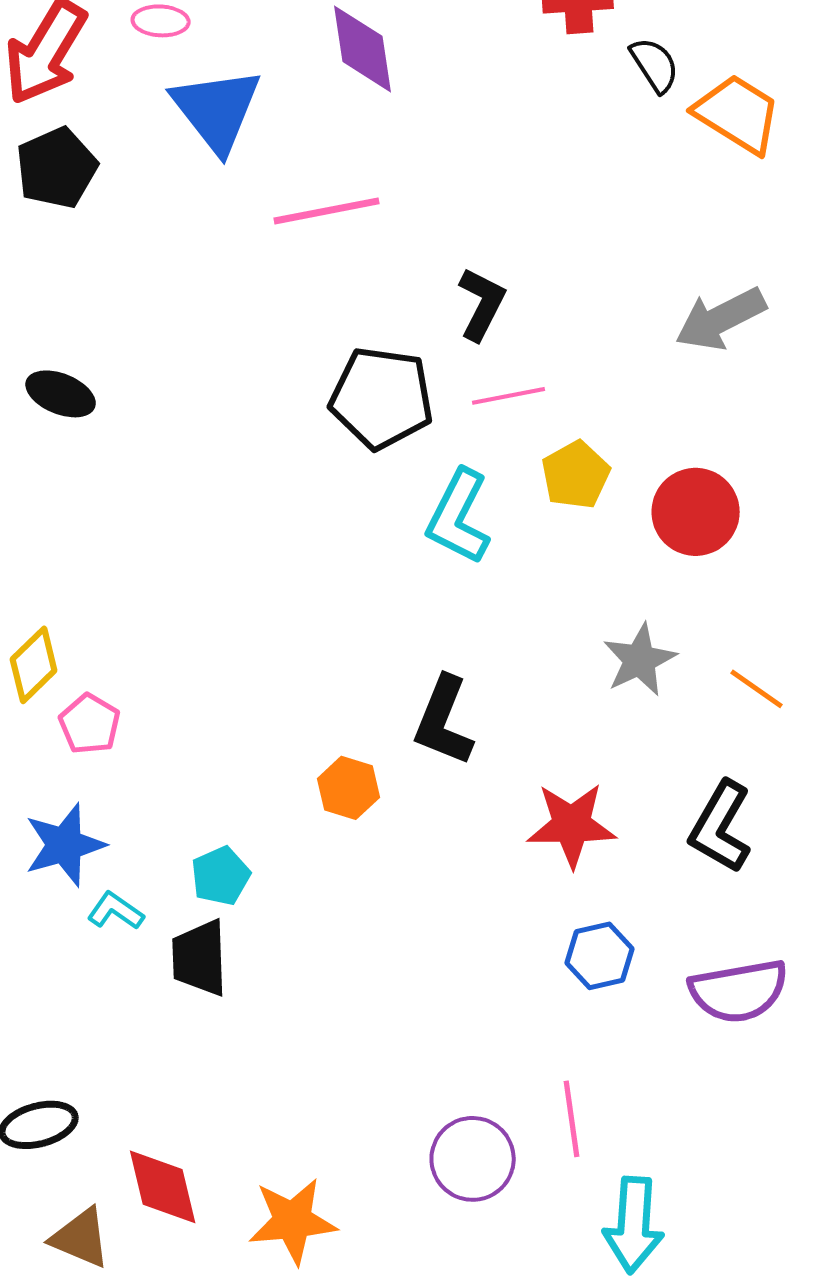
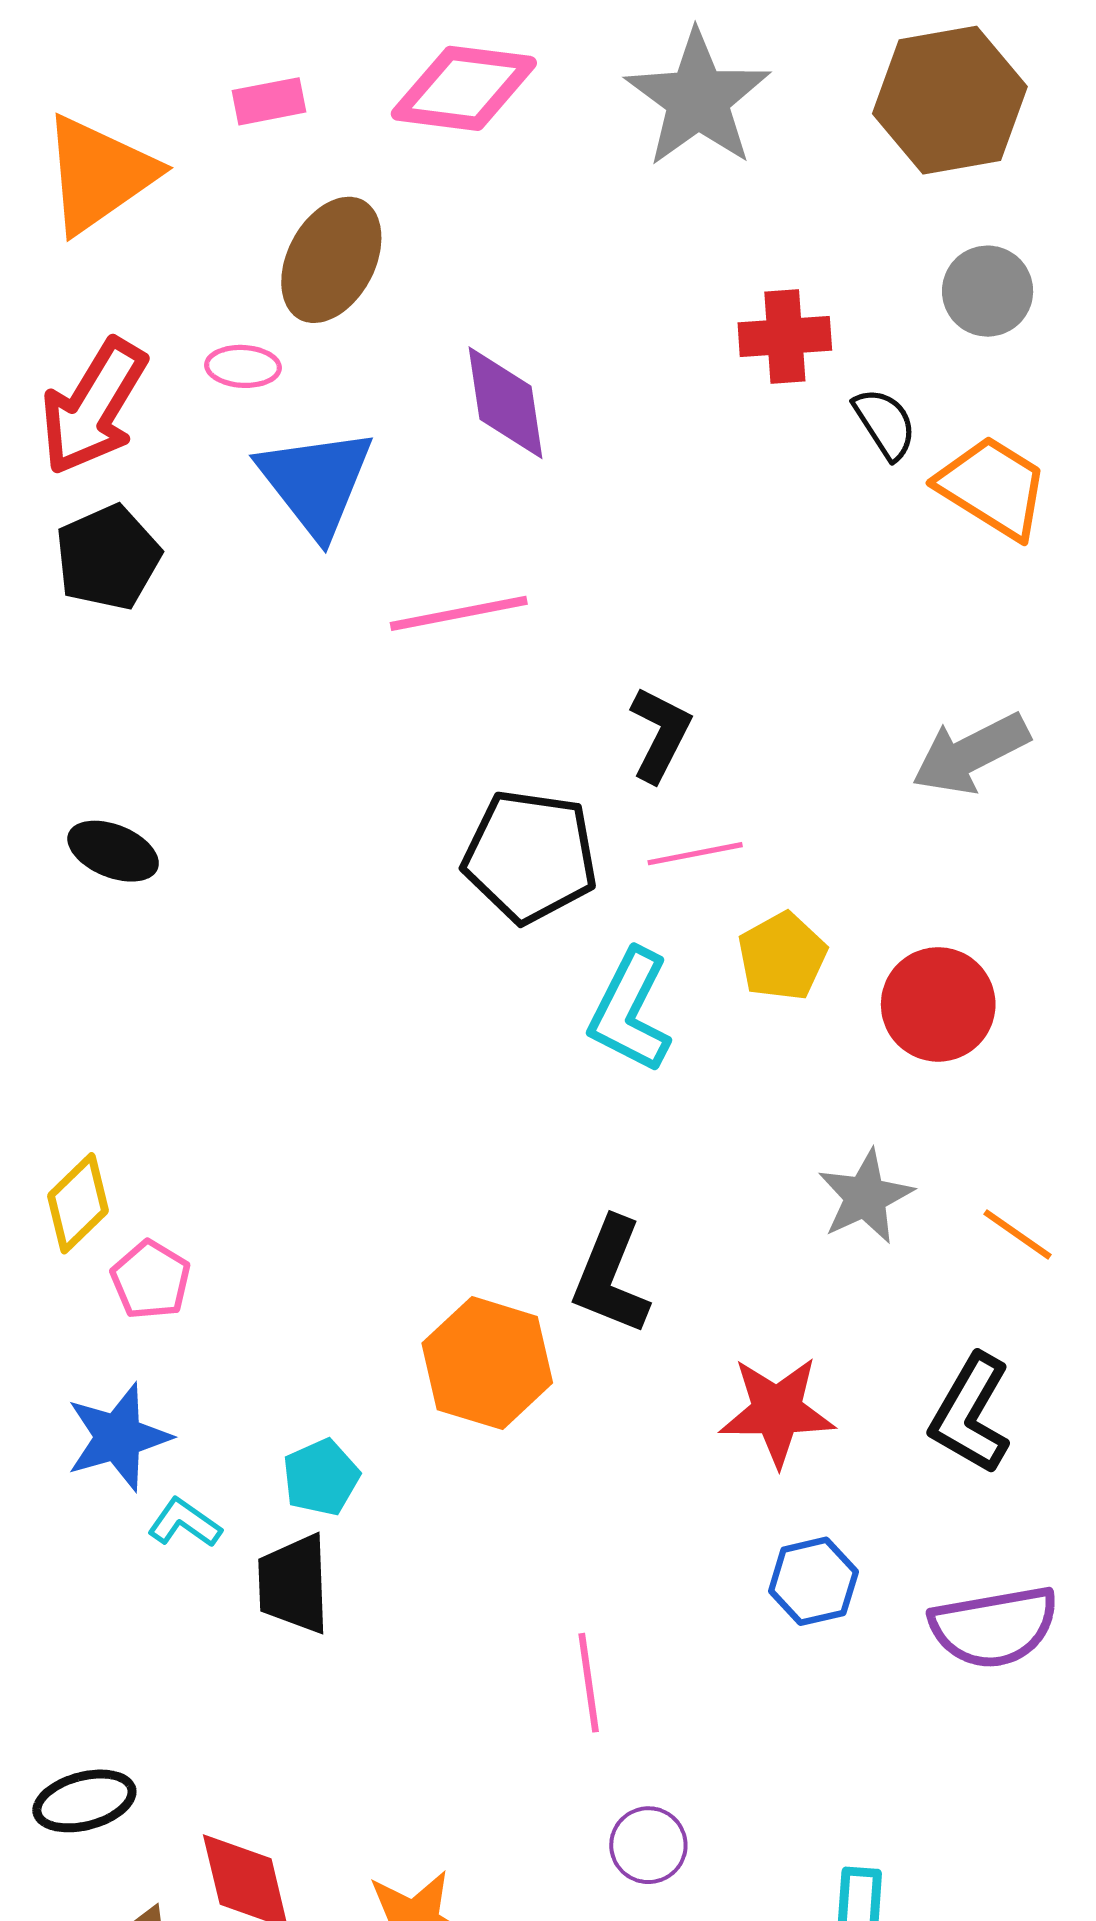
orange hexagon: (349, 788) -> (487, 1363), size x1.6
pink line: (572, 1119) -> (589, 1683), moved
purple circle: (473, 1159) -> (648, 1845), size x0.7

